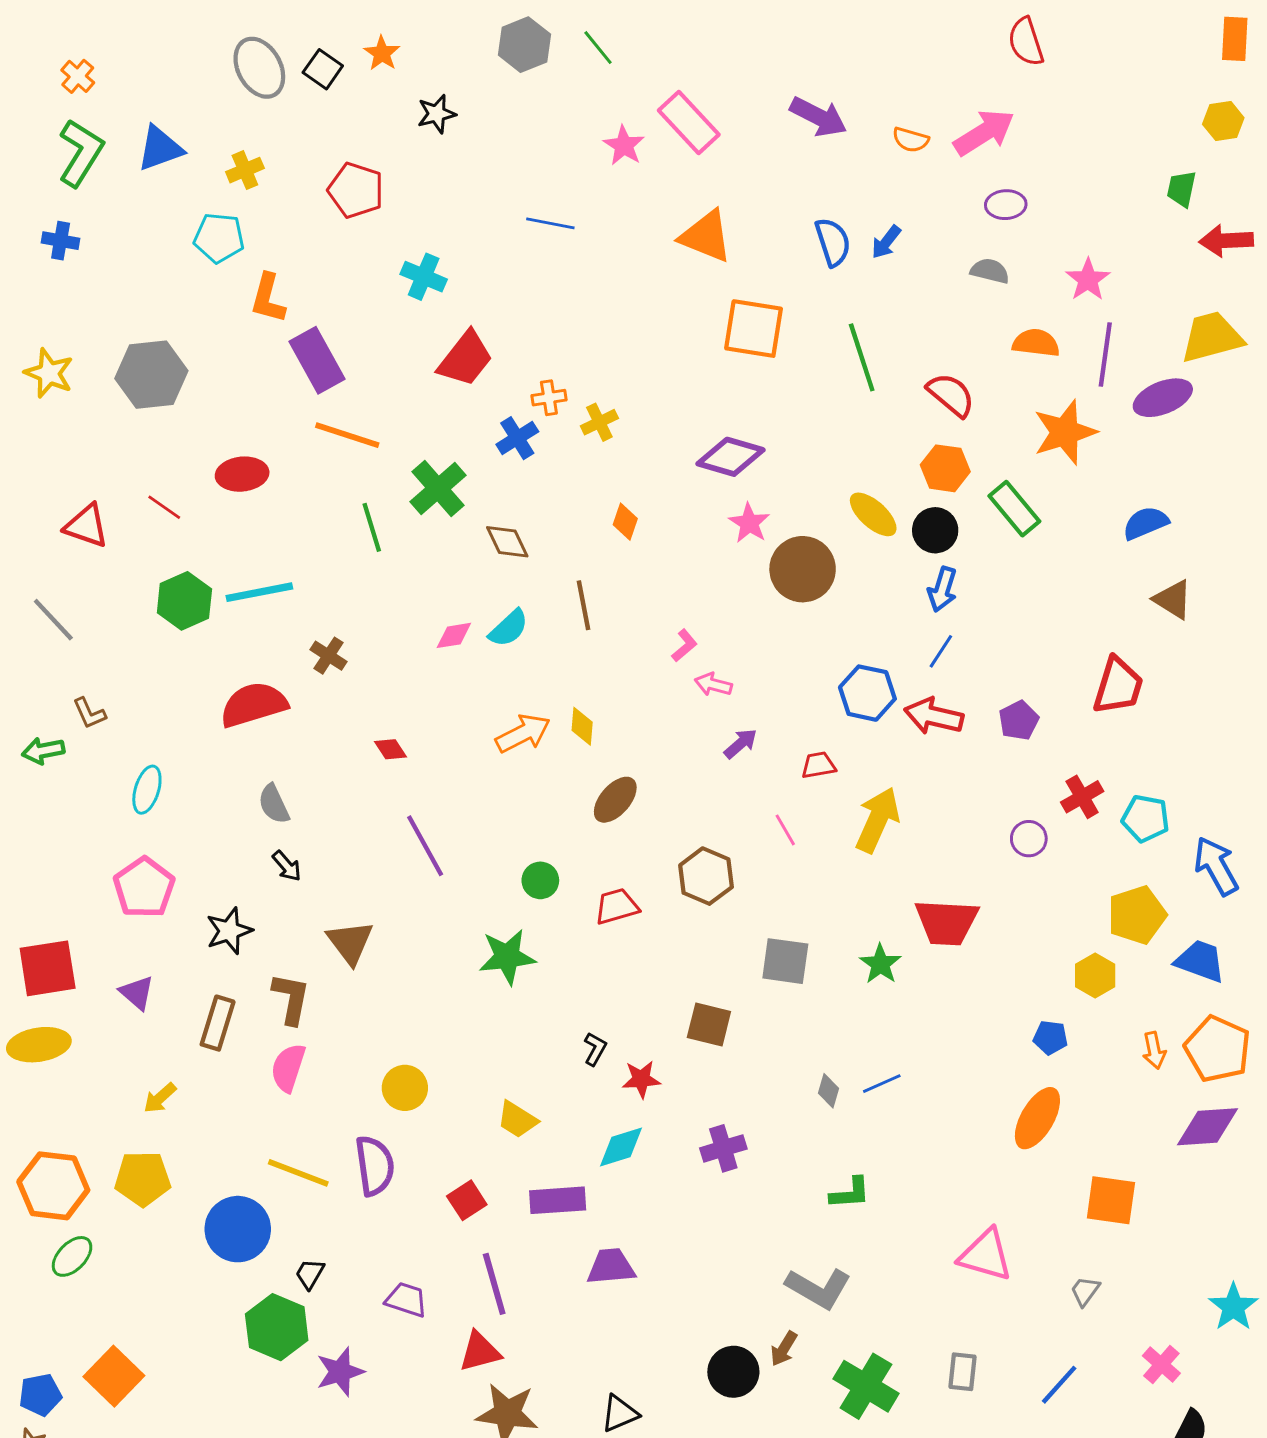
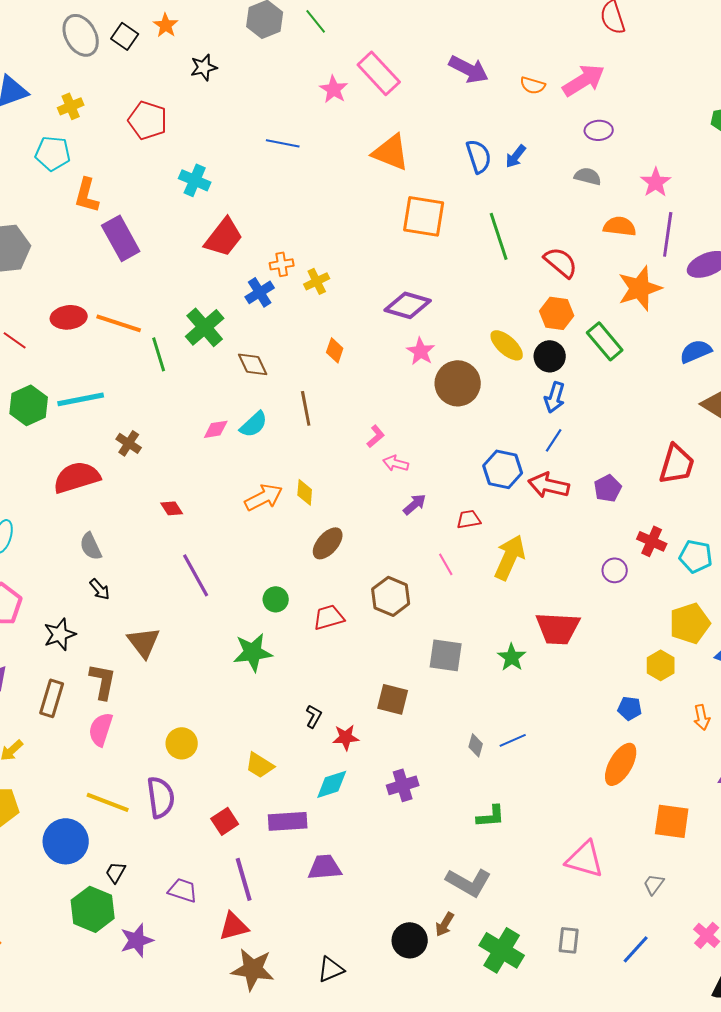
orange line: (347, 435) -> (119, 323), moved
red cross: (1082, 797) -> (652, 541), turned -36

